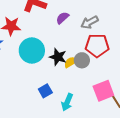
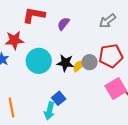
gray arrow: (89, 22) -> (108, 21), moved
red pentagon: (97, 46) -> (111, 56), moved
cyan arrow: (67, 102) -> (49, 111), moved

